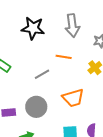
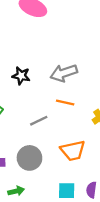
gray arrow: (72, 26) -> (64, 73), moved, turned 75
black star: (33, 28) -> (21, 76), moved, size x0.7

